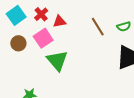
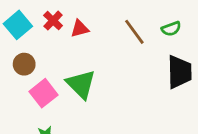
pink square: (43, 38) -> (43, 93), moved

